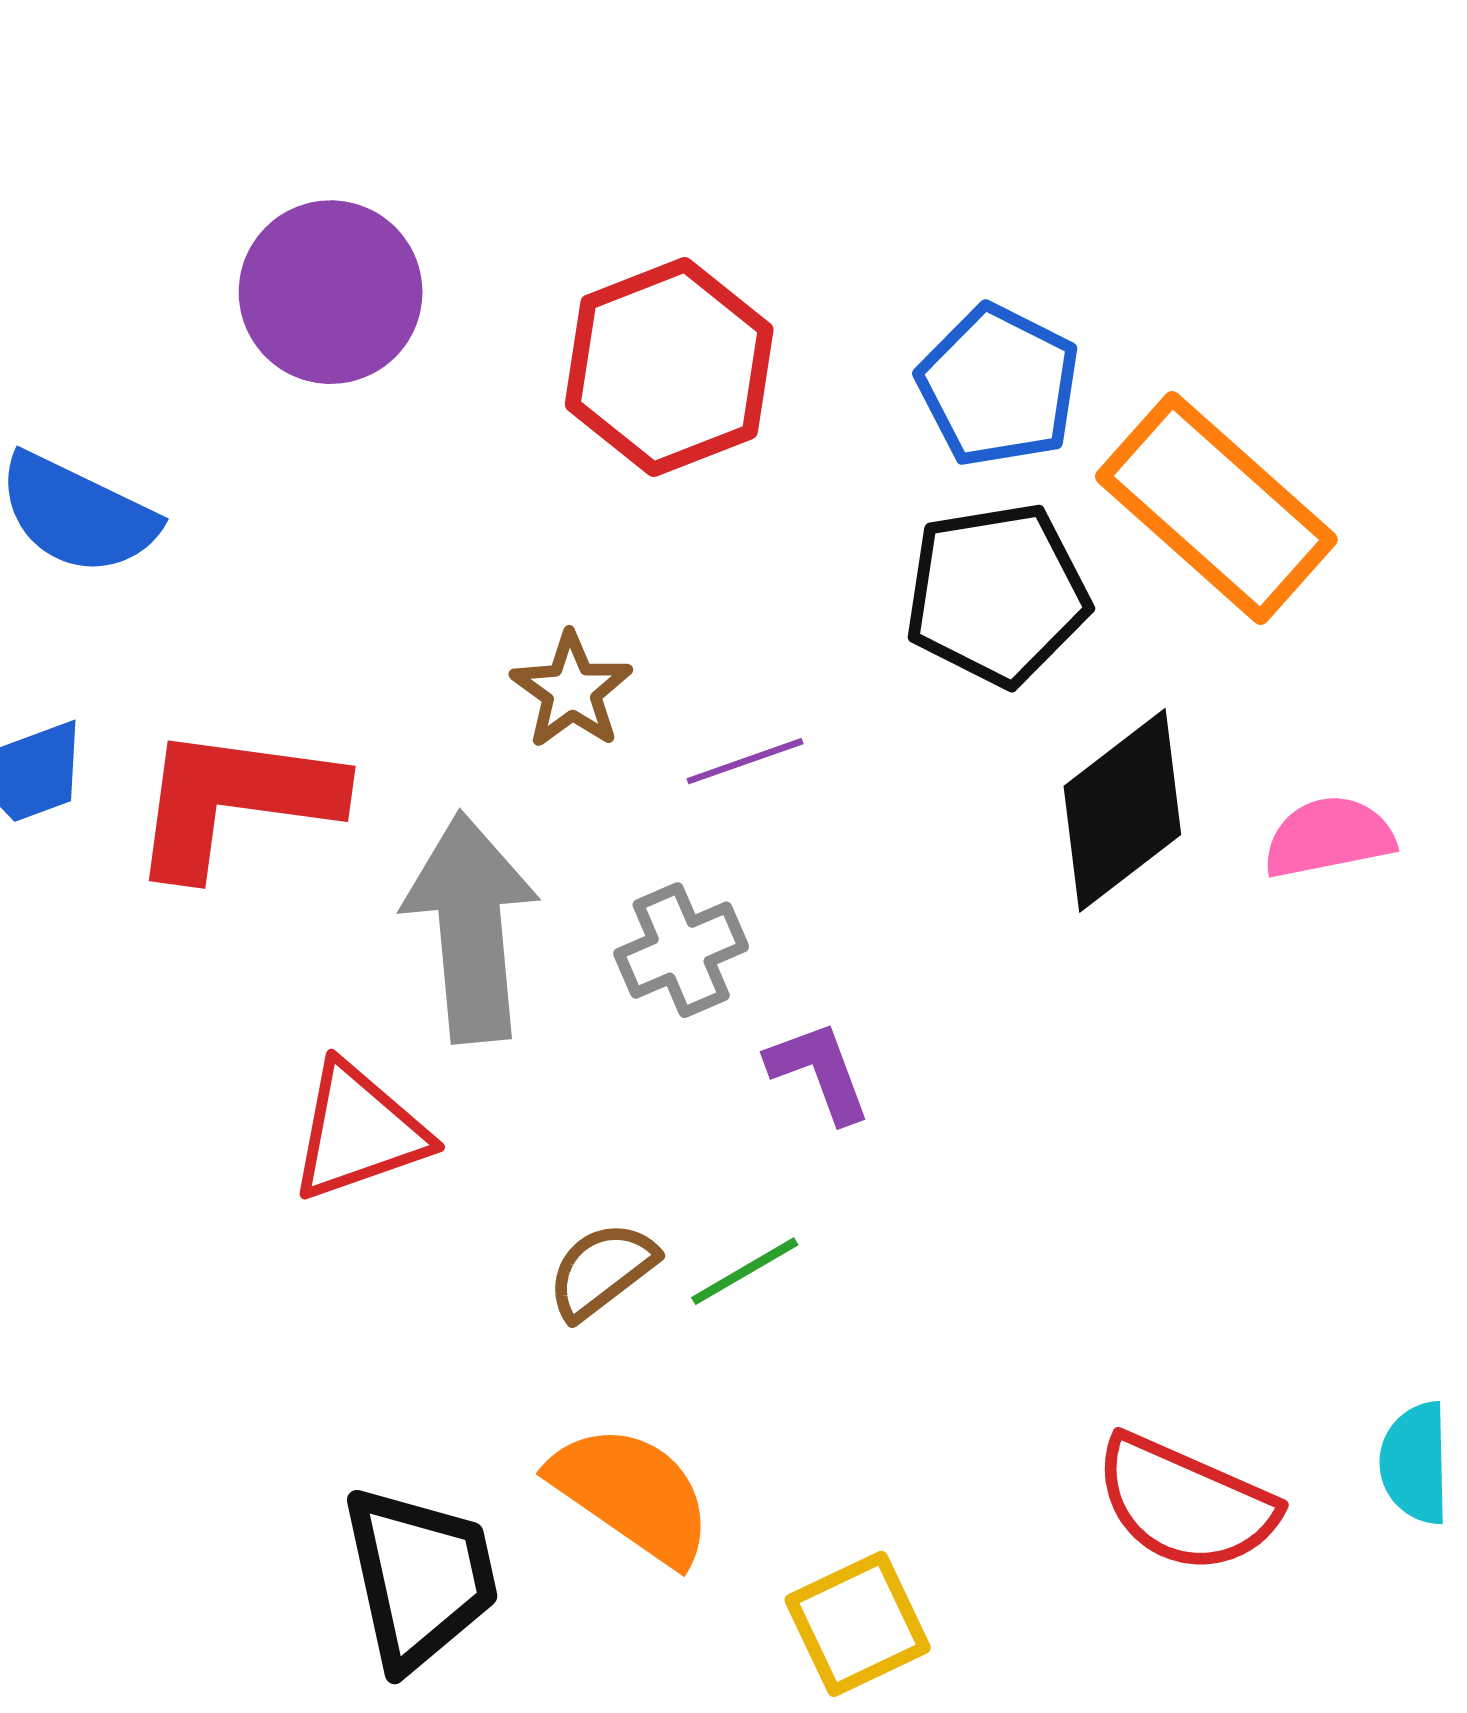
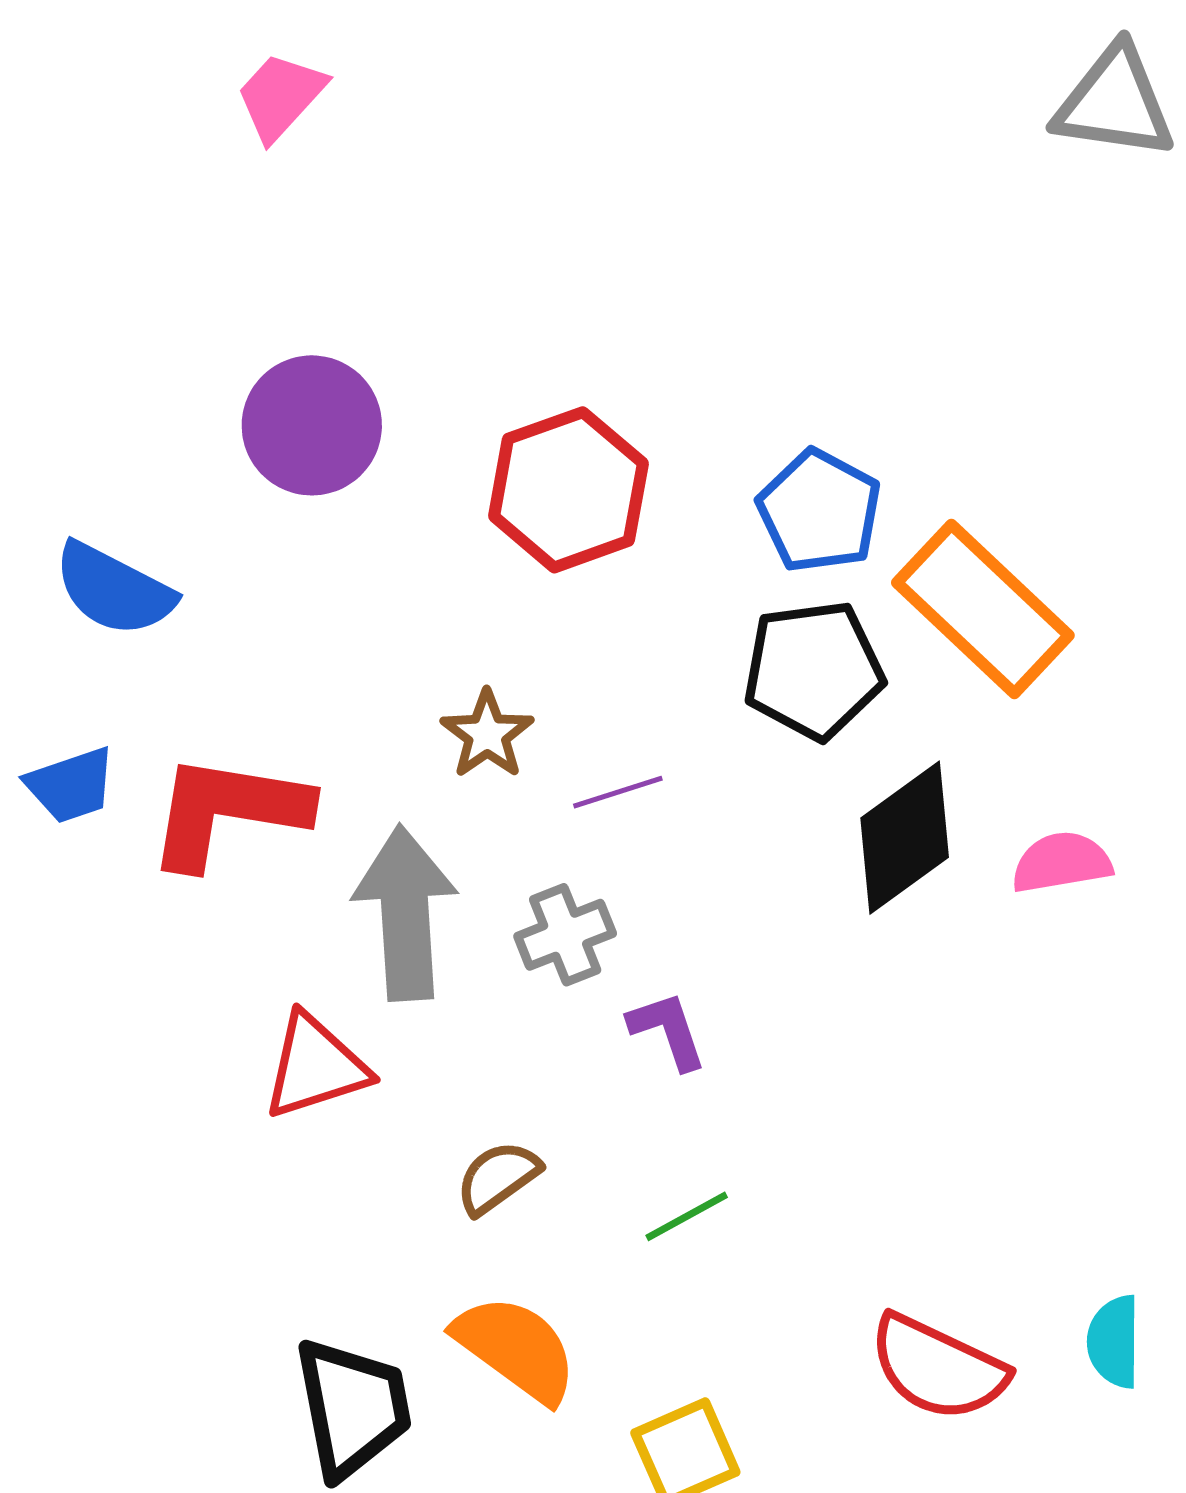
green line: (745, 1271) -> (687, 1216), moved

